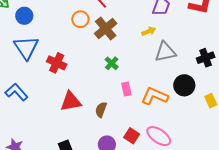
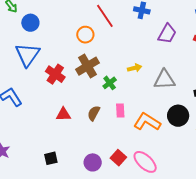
brown cross: (106, 28) -> (88, 66), moved
yellow arrow: (149, 31) -> (135, 68), moved
red triangle: (71, 101) -> (63, 114), size x0.7
brown semicircle: (101, 110) -> (94, 113), moved

